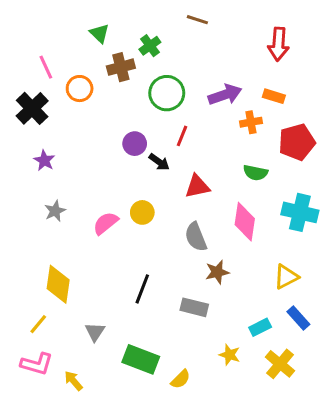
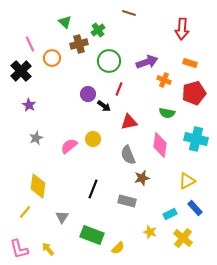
orange rectangle: (274, 96) -> (190, 63), moved
orange cross: (251, 122) -> (164, 80), turned 32
pink L-shape: (37, 364) -> (19, 249), moved, turned 60

